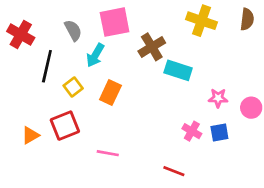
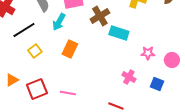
black line: (47, 66) -> (24, 30), turned 45
yellow square: (73, 87) -> (35, 51), moved
red square: (65, 126) -> (37, 89), moved
blue square: (219, 132) -> (157, 84), moved, turned 32

